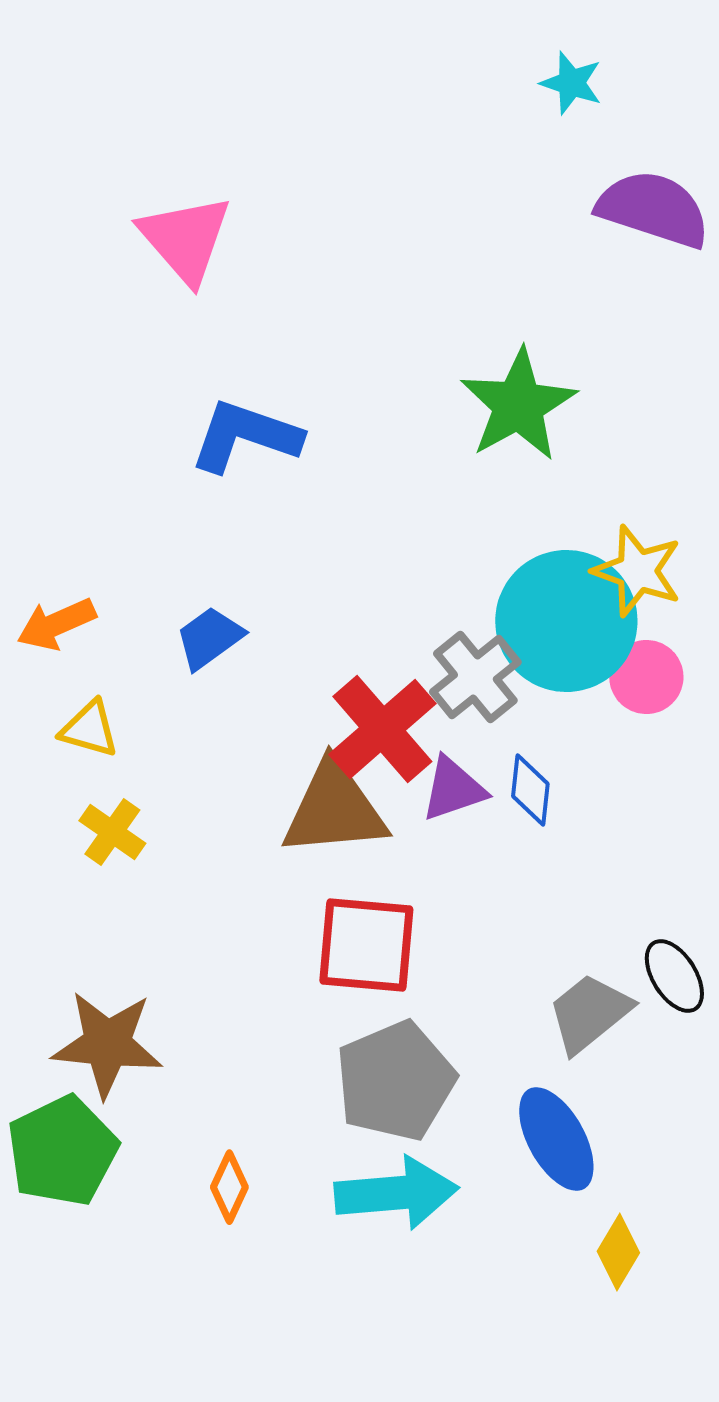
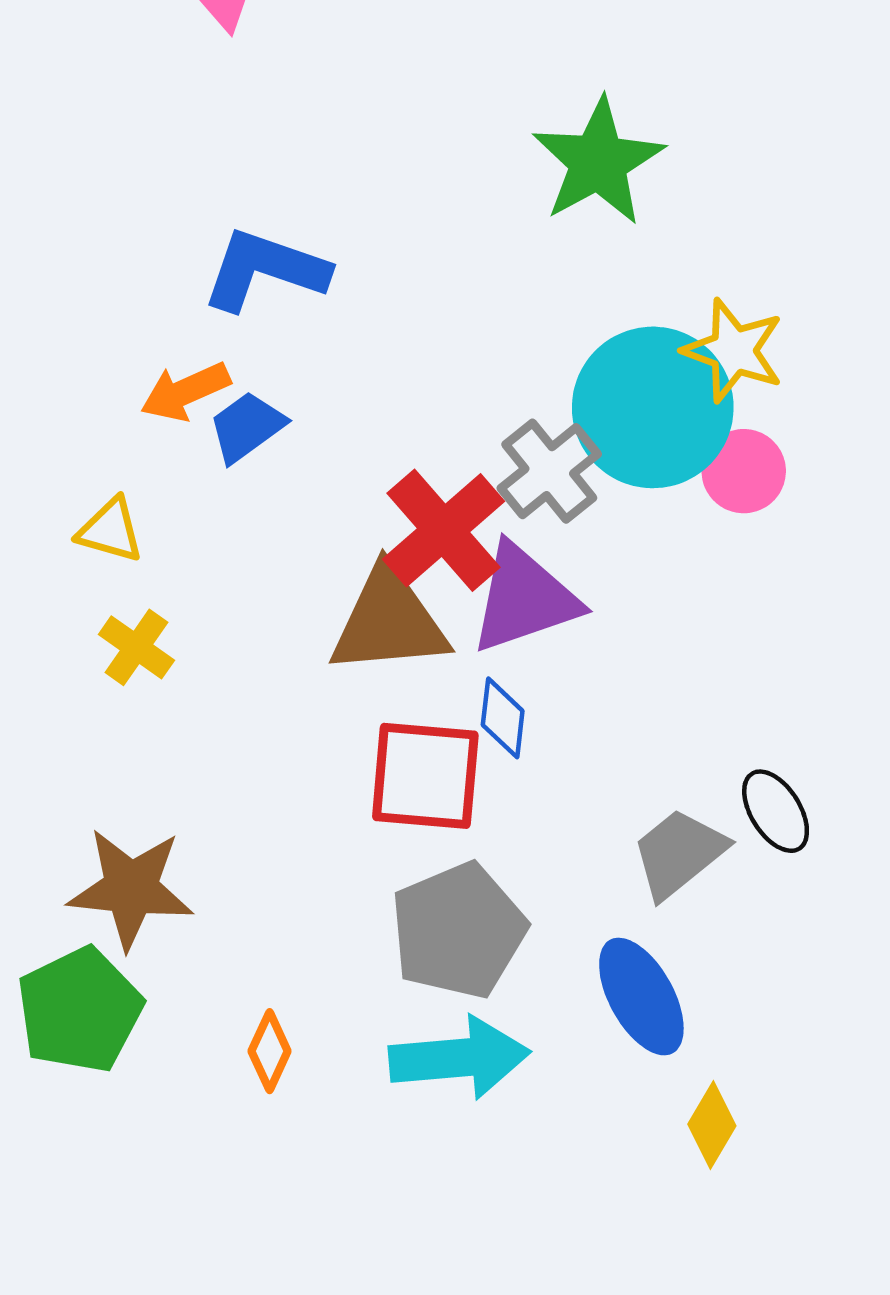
blue L-shape: (245, 436) -> (265, 270), moved
orange arrow: (56, 624) -> (185, 392), moved
purple triangle: (453, 789) -> (524, 598), size x1.5
blue diamond: (530, 790) -> (503, 718), moved

